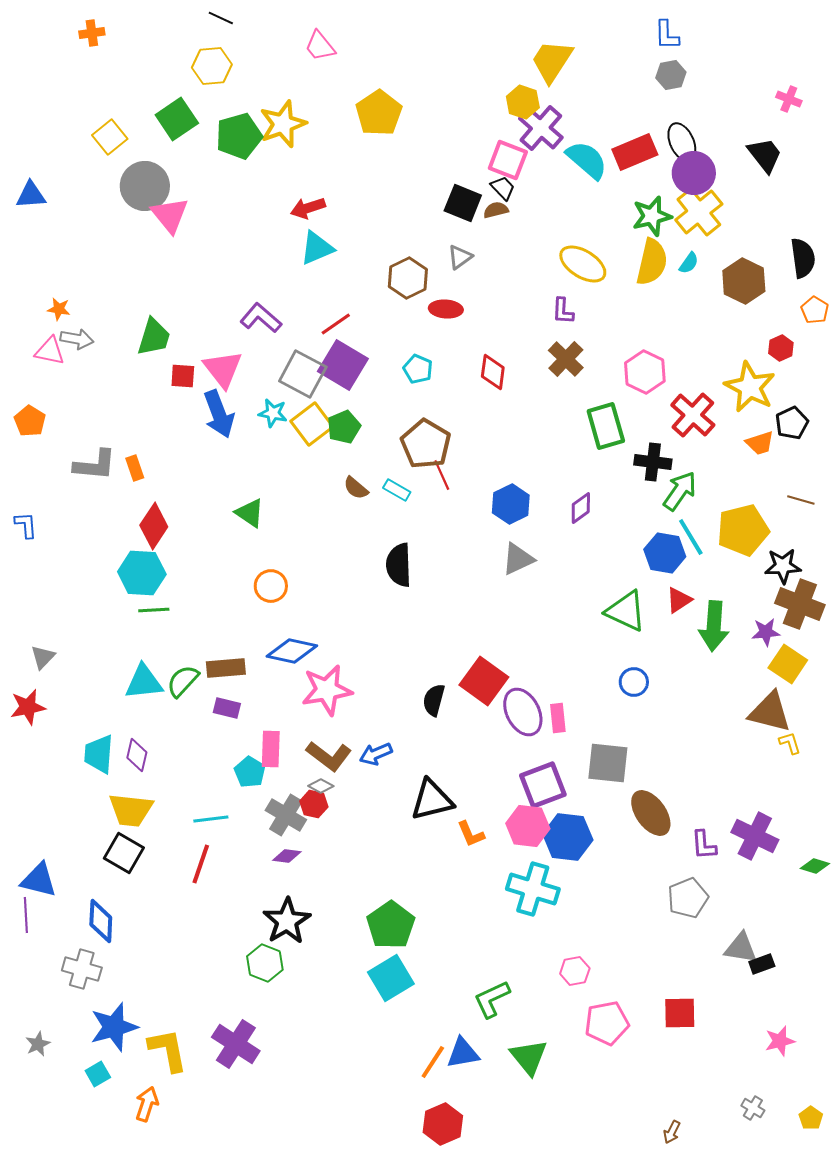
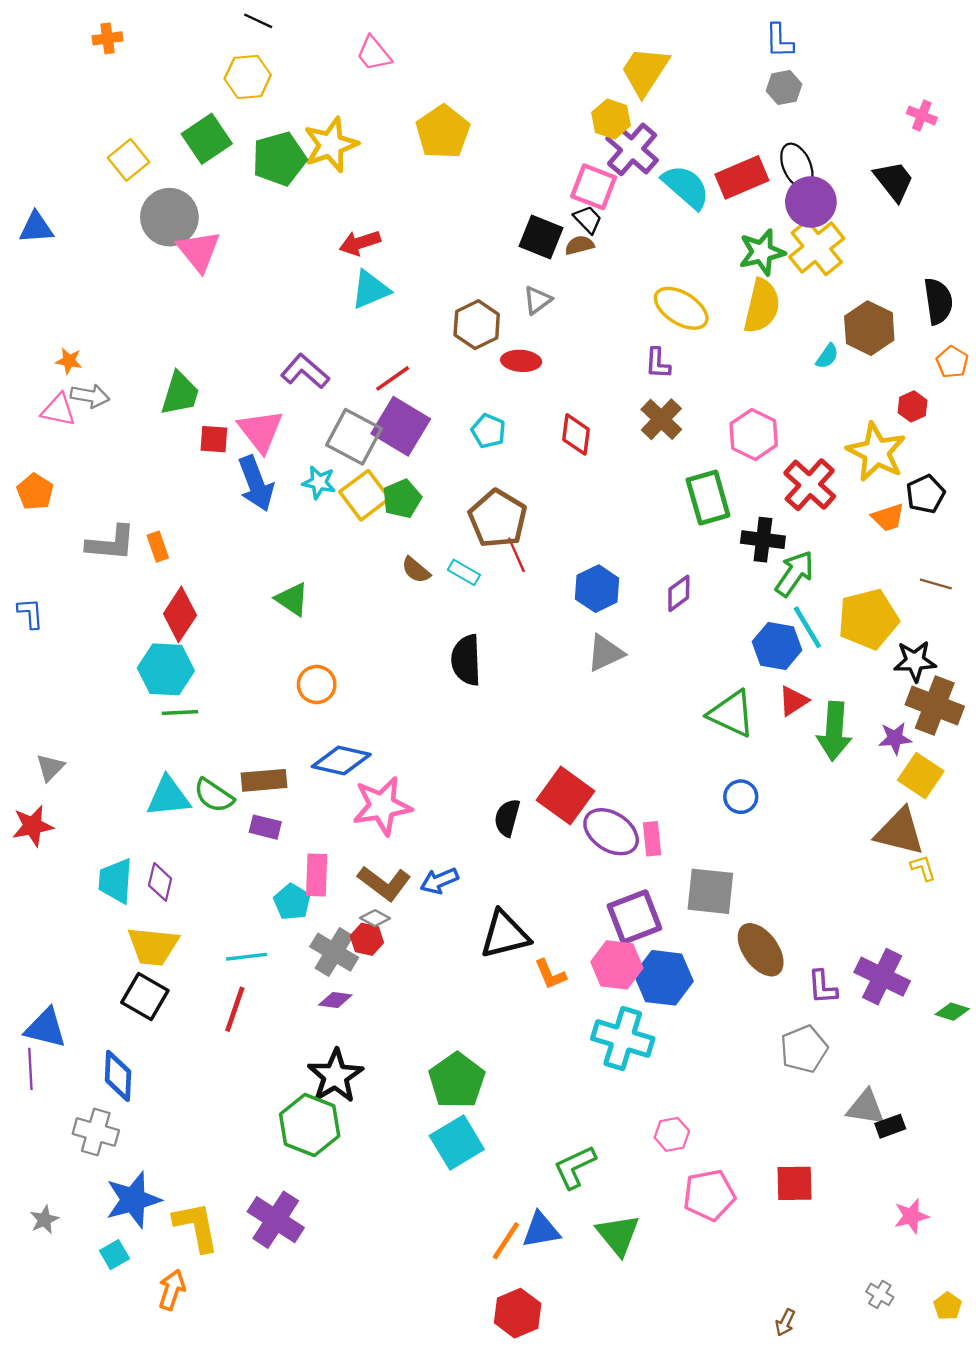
cyan semicircle: (689, 263) -> (827, 356), moved
green semicircle: (183, 681) -> (214, 796), turned -99
purple ellipse: (523, 712) -> (611, 832), turned -30
green hexagon: (265, 963) -> (310, 1125), size x1.4

